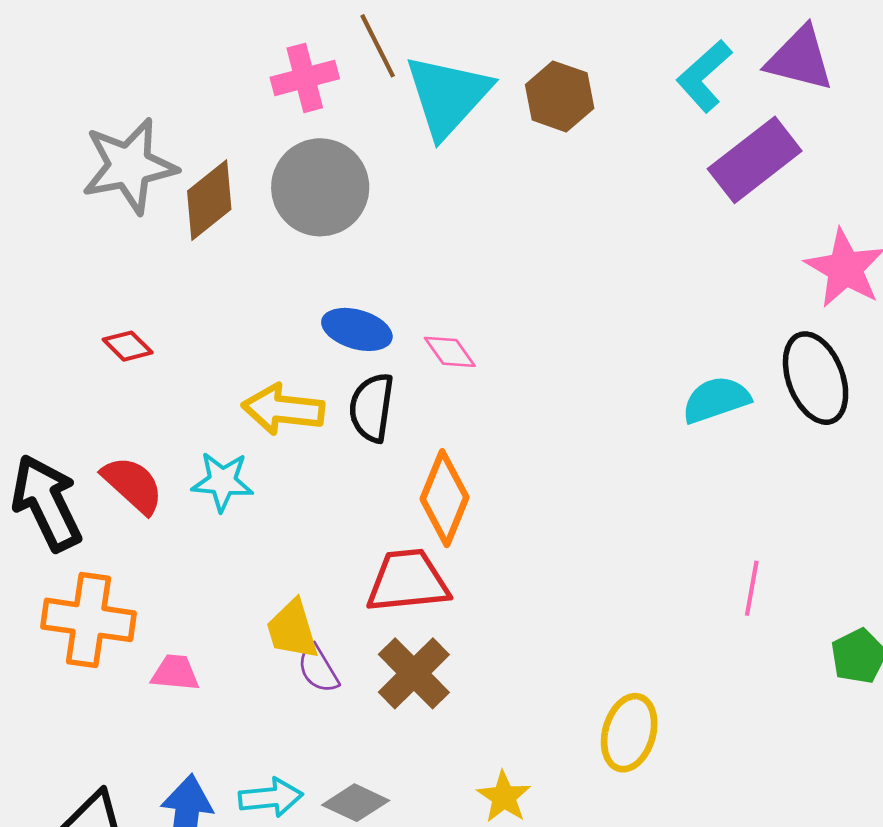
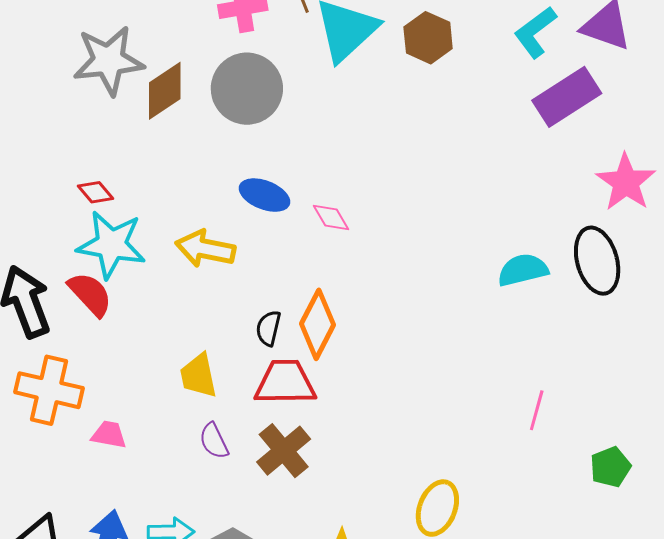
black semicircle: (372, 408) -> (268, 328), moved, size x0.7
cyan star: (222, 482) -> (111, 245), moved, size x1.5
yellow trapezoid: (292, 630) -> (198, 376), moved

